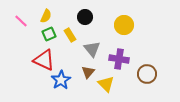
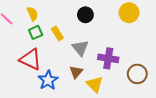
yellow semicircle: (46, 16) -> (32, 14), turned -48
black circle: (85, 17) -> (85, 15), moved
yellow circle: (124, 25) -> (129, 13), moved

